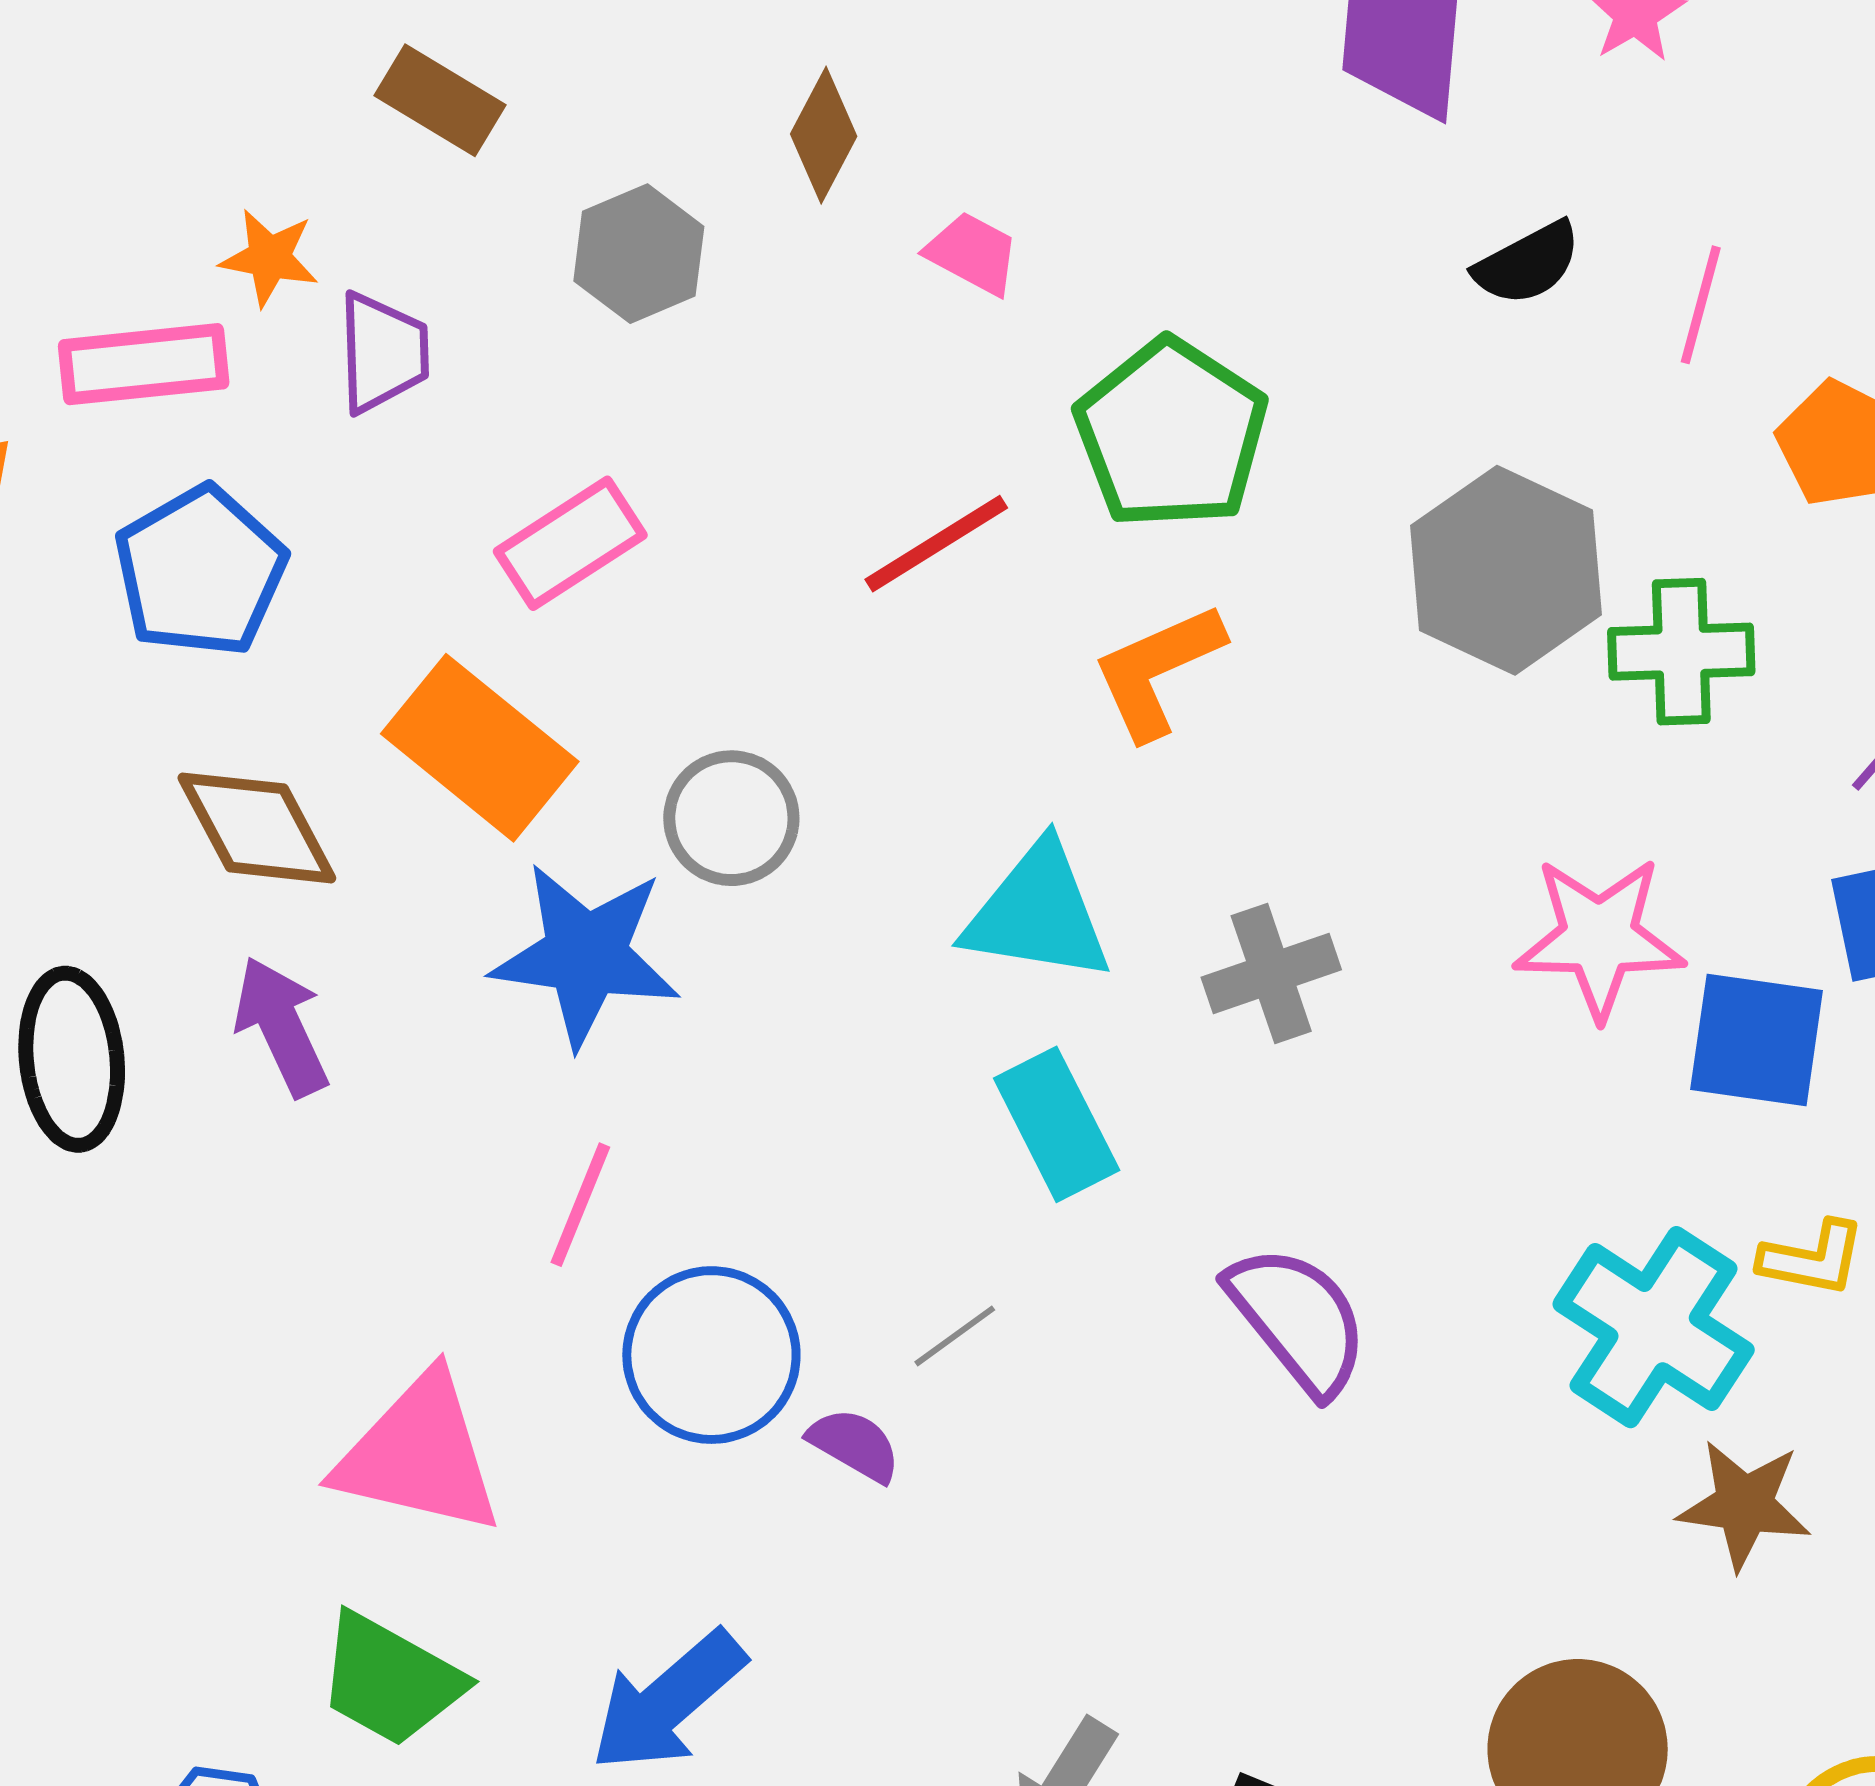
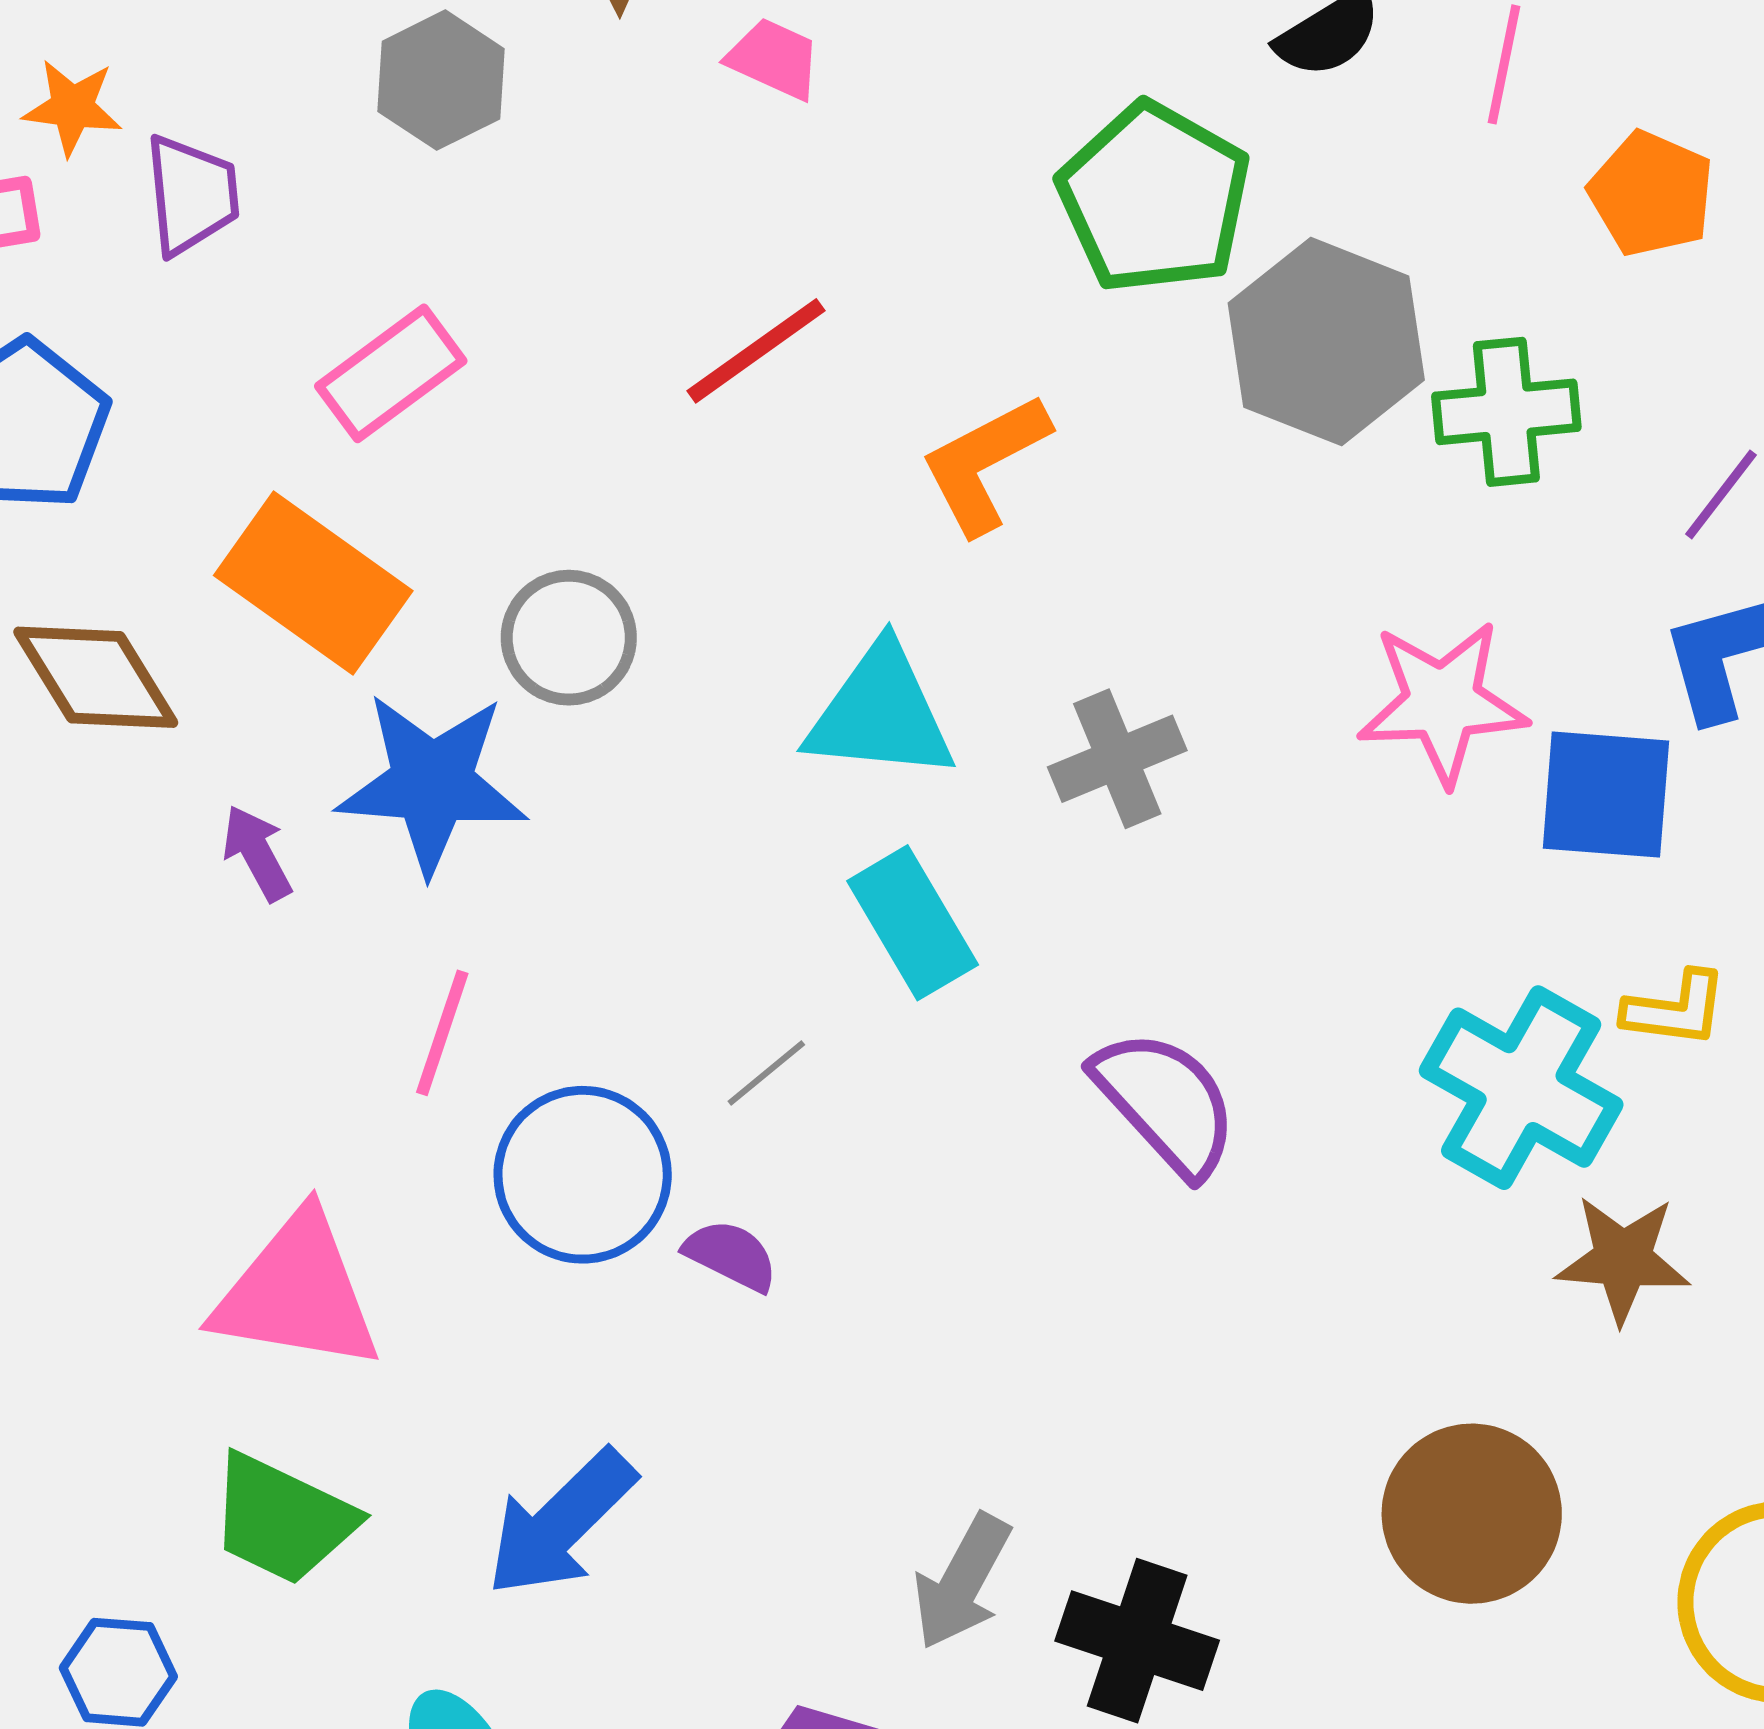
green pentagon: (1171, 434) -> (1154, 198), moved
purple arrow: (281, 1027) -> (257, 853), moved, size x0.7
gray line: (955, 1336) -> (766, 1073), moved

